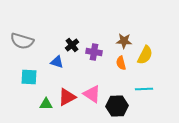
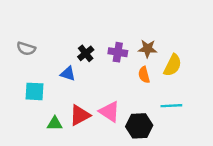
gray semicircle: (22, 41) -> (26, 49), size x0.7
purple cross: (94, 52) -> (118, 52), moved

